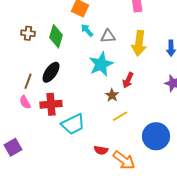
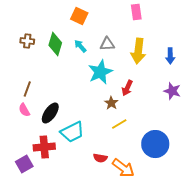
cyan arrow: (87, 30) -> (80, 46), moved
black ellipse: (51, 72) -> (50, 113), moved
red cross: (51, 104) -> (44, 147), moved
purple square: (13, 147) -> (24, 164), moved

